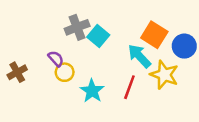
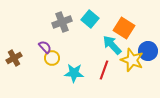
cyan square: (98, 36) -> (90, 19), moved
blue circle: (184, 46) -> (148, 51), moved
cyan star: (92, 91) -> (74, 73), turned -30

